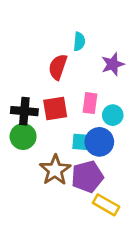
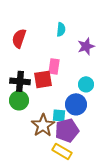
red semicircle: (58, 67) -> (19, 38), moved
pink rectangle: (90, 103) -> (54, 66), moved
cyan square: (81, 142) -> (59, 115), moved
yellow rectangle: (106, 205) -> (62, 151), moved

